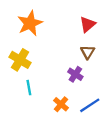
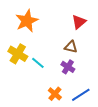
brown triangle: (88, 52) -> (71, 47), moved, turned -48
cyan line: (29, 88) -> (38, 63), moved, turned -40

